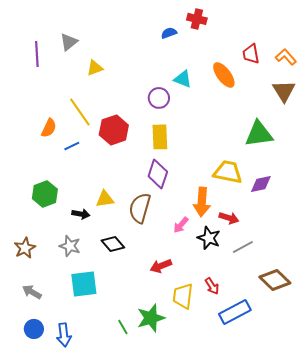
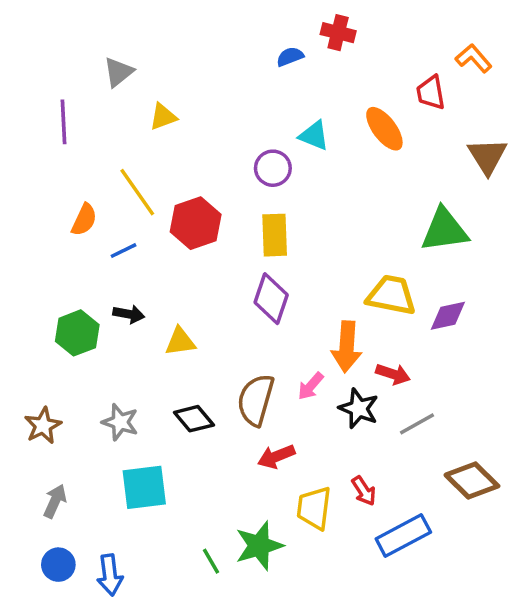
purple line: (37, 54) -> (63, 122), moved
orange L-shape: (286, 57) -> (474, 58), moved
brown semicircle: (140, 208) -> (256, 400), moved
black arrow: (81, 214) -> (129, 314), moved
gray arrow: (32, 292) -> (55, 501), turned 84

